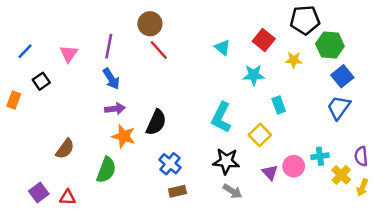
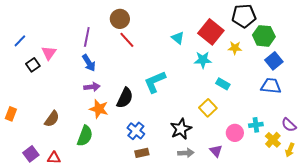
red square: (264, 40) -> (211, 32), size x1.4
pink triangle: (69, 54) -> (49, 53), moved
orange rectangle: (14, 100) -> (11, 114), moved
cyan rectangle: (279, 105) -> (223, 84), turned -40
blue trapezoid: (339, 107) -> (271, 86), turned 60
cyan L-shape: (221, 117) -> (155, 82), moved, turned 40
purple semicircle: (361, 156) -> (289, 125), turned -42
black star: (226, 161) -> (181, 129), turned -30
purple triangle: (270, 172) -> (216, 151), moved
gray arrow: (232, 191) -> (186, 153), turned -35

